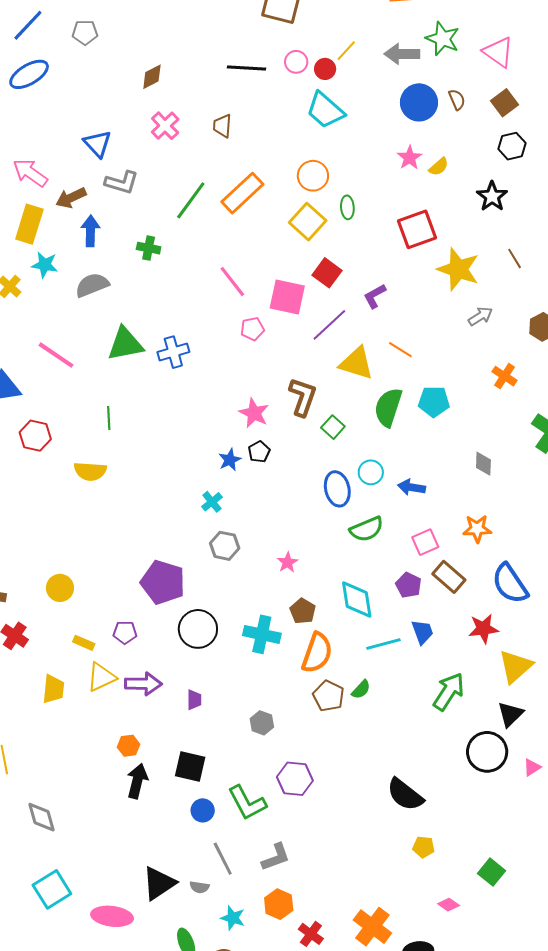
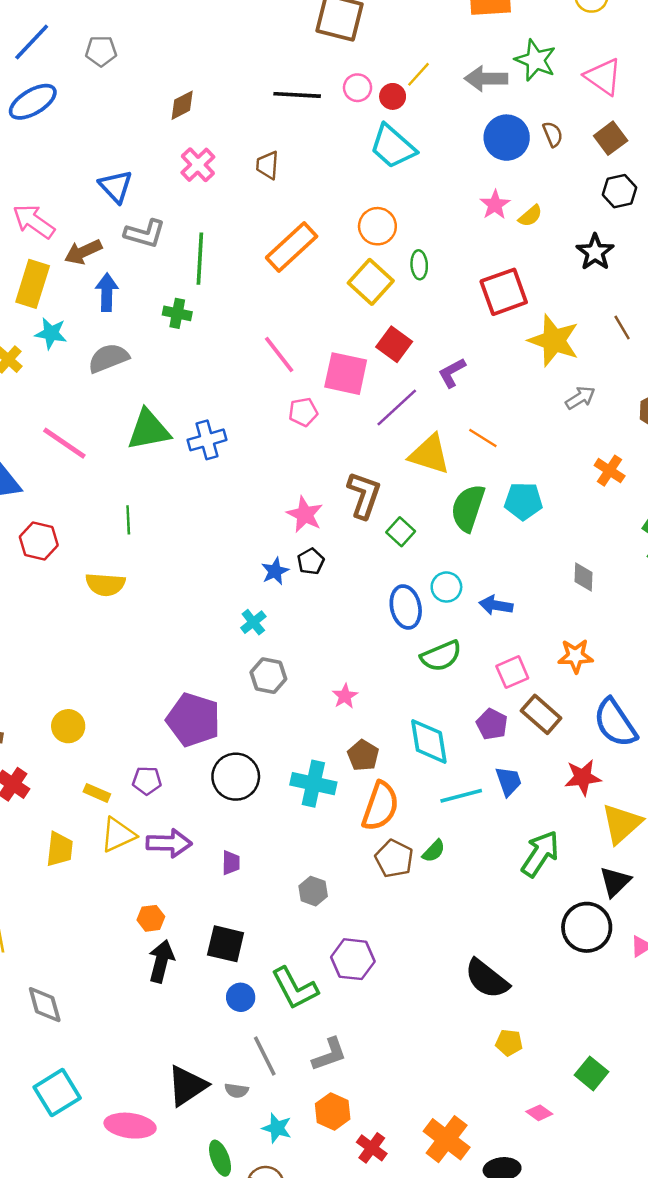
green line: (191, 200) -> (200, 259), moved, turned -33

